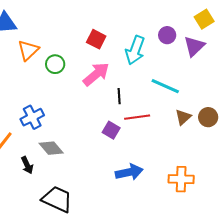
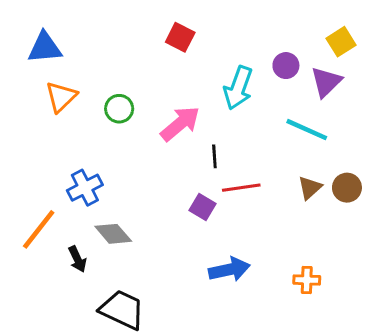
red square: (96, 39) -> (180, 37), moved
orange triangle: (28, 50) -> (61, 97), moved
cyan line: (165, 86) -> (307, 130), moved
orange cross: (181, 179) -> (307, 280), size x0.7

